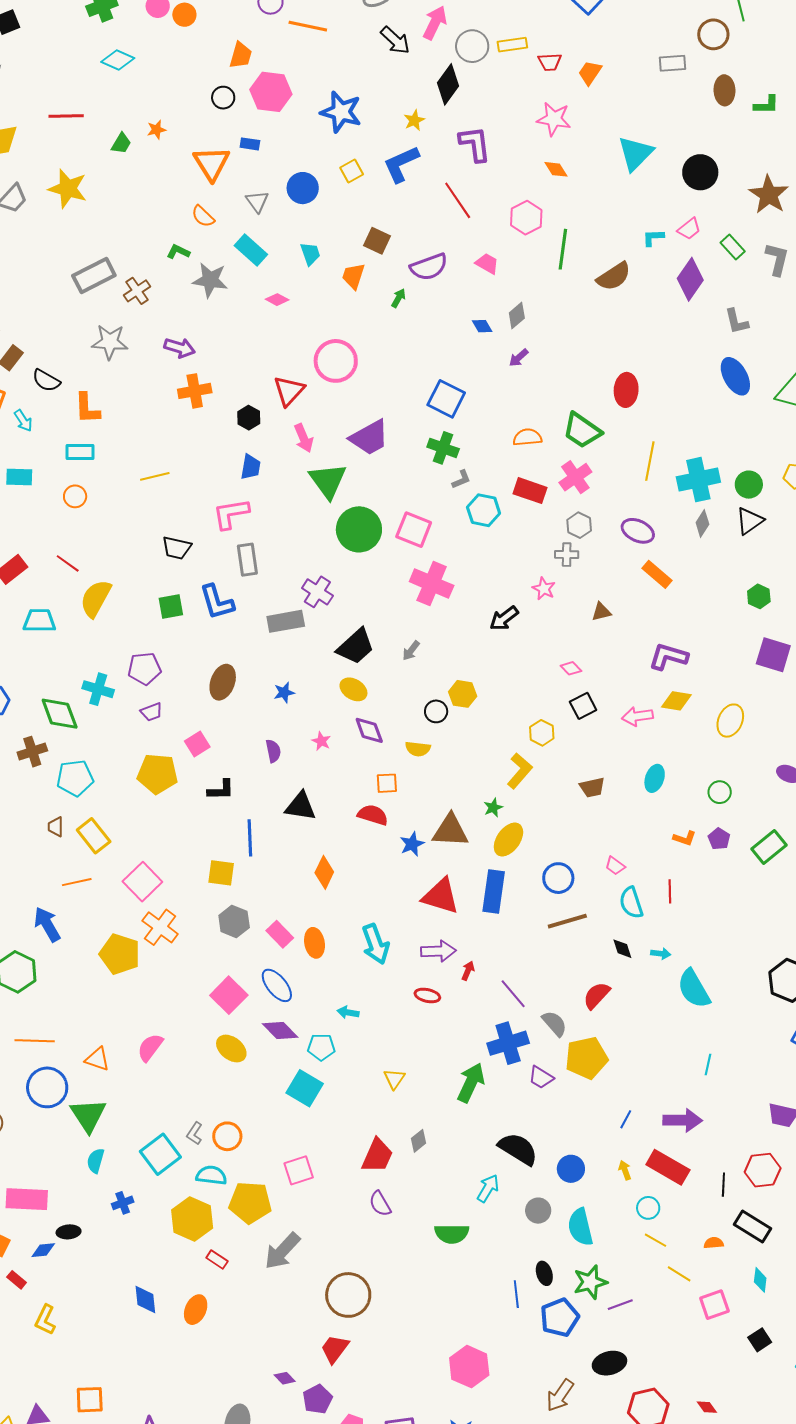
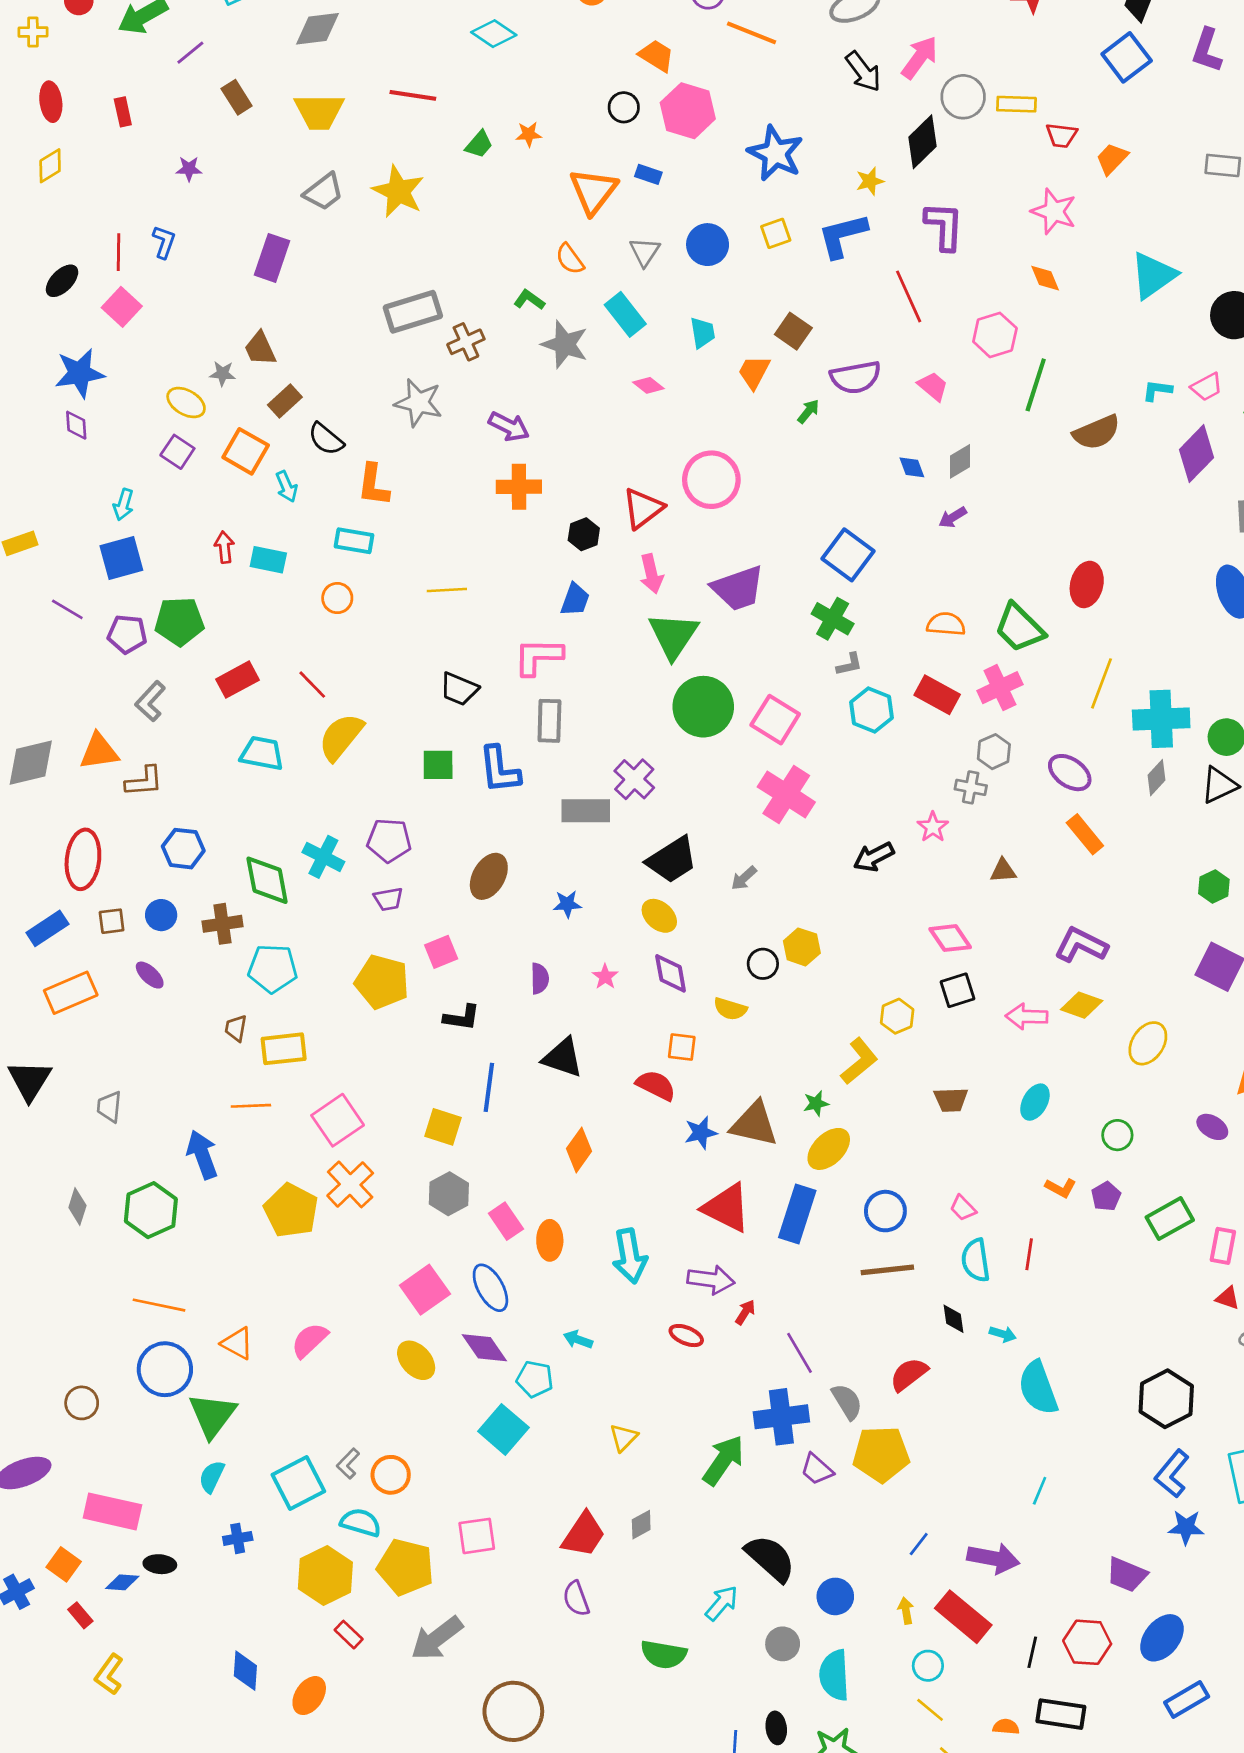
orange trapezoid: (241, 55) -> (656, 56), turned -84
pink diamond: (571, 668) -> (950, 938), size x1.5
yellow rectangle: (94, 836) -> (284, 1049), turned -68
black rectangle: (752, 1226) -> (1061, 1714), turned -33

